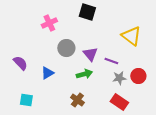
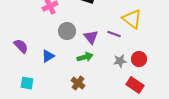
purple line: (111, 61) -> (114, 34), moved
red rectangle: (119, 102) -> (135, 85), moved

